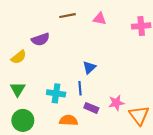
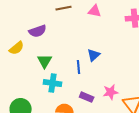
blue triangle: (89, 67) -> (94, 55), moved
blue line: (80, 88) -> (79, 67), moved
green triangle: (18, 89) -> (45, 61), moved

